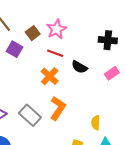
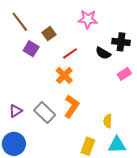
pink star: (57, 29) -> (88, 19), moved, turned 30
red line: (55, 53) -> (70, 53), turned -56
black semicircle: (79, 67) -> (103, 53), moved

